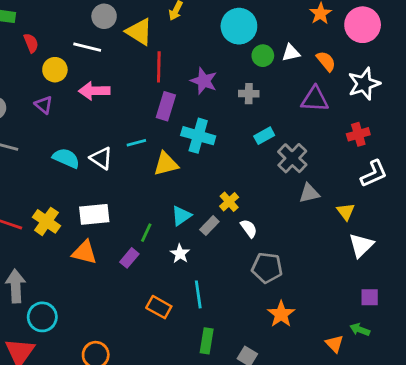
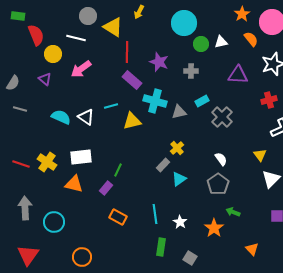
red semicircle: (31, 43) -> (36, 35), size x1.5
orange semicircle: (326, 61) -> (251, 39), moved
pink arrow: (94, 91) -> (81, 69), turned -35
purple rectangle: (166, 106) -> (132, 80), turned -66
gray triangle: (309, 193) -> (179, 112), moved
cyan triangle: (181, 216) -> (179, 179), moved
white semicircle: (249, 228) -> (221, 159), moved
white star: (180, 254) -> (180, 222), moved
gray pentagon: (267, 268) -> (218, 184), moved, turned 30
orange rectangle: (159, 307) -> (118, 217), moved
cyan circle: (42, 317) -> (54, 222), moved
green arrow: (360, 330) -> (233, 212), moved

